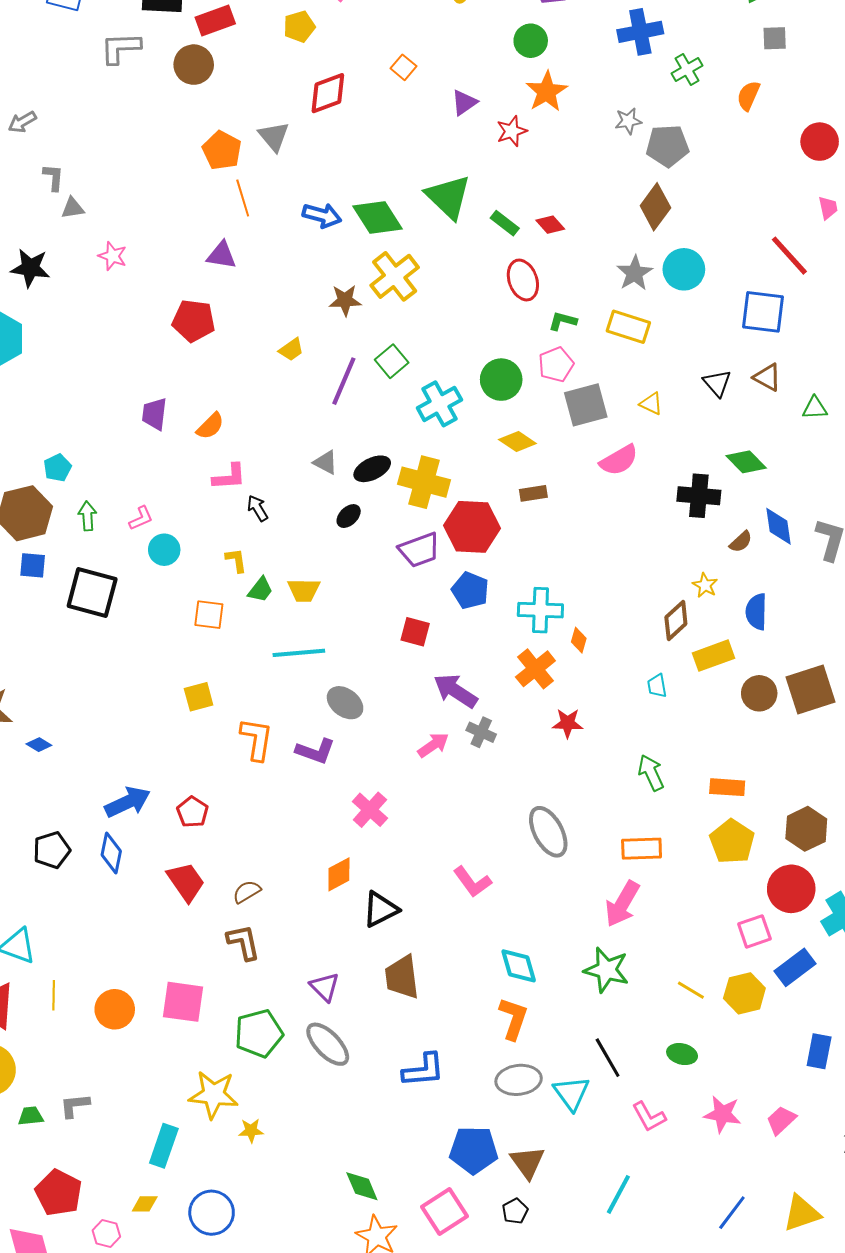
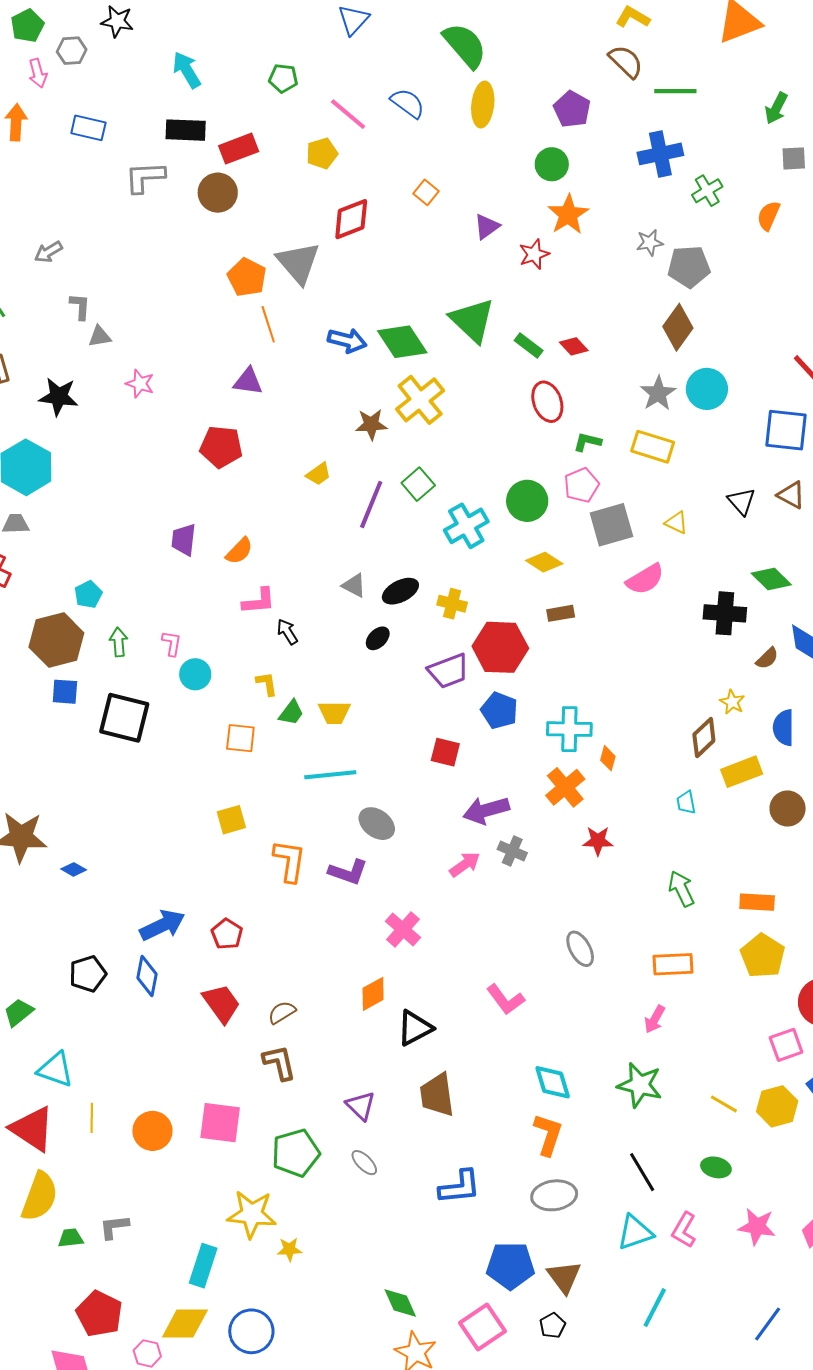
gray triangle: (274, 136) -> (298, 263), size x1.4
yellow cross: (424, 482) -> (452, 604), size x0.6
pink L-shape: (141, 518) -> (172, 643), turned -56
purple arrow: (456, 691) -> (486, 810), turned -48
gray ellipse: (548, 832) -> (580, 949), size x0.7
pink arrow: (622, 904) -> (655, 1019), size x0.6
gray ellipse: (328, 1044) -> (364, 1163), size x0.6
cyan triangle: (571, 1093) -> (635, 1232), moved, turned 48
pink L-shape: (649, 1117) -> (684, 1230), turned 60
yellow diamond: (145, 1204) -> (185, 1324), size x1.8

